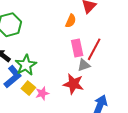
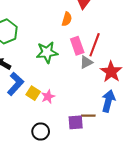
green star: (26, 65) -> (47, 52), moved, turned 30
red star: (73, 84) -> (111, 72), moved, turned 30

